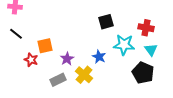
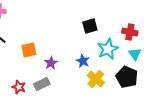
cyan star: (124, 45) -> (108, 49), turned -30
red star: (31, 60) -> (19, 87), moved
yellow cross: (84, 75) -> (96, 79), moved

